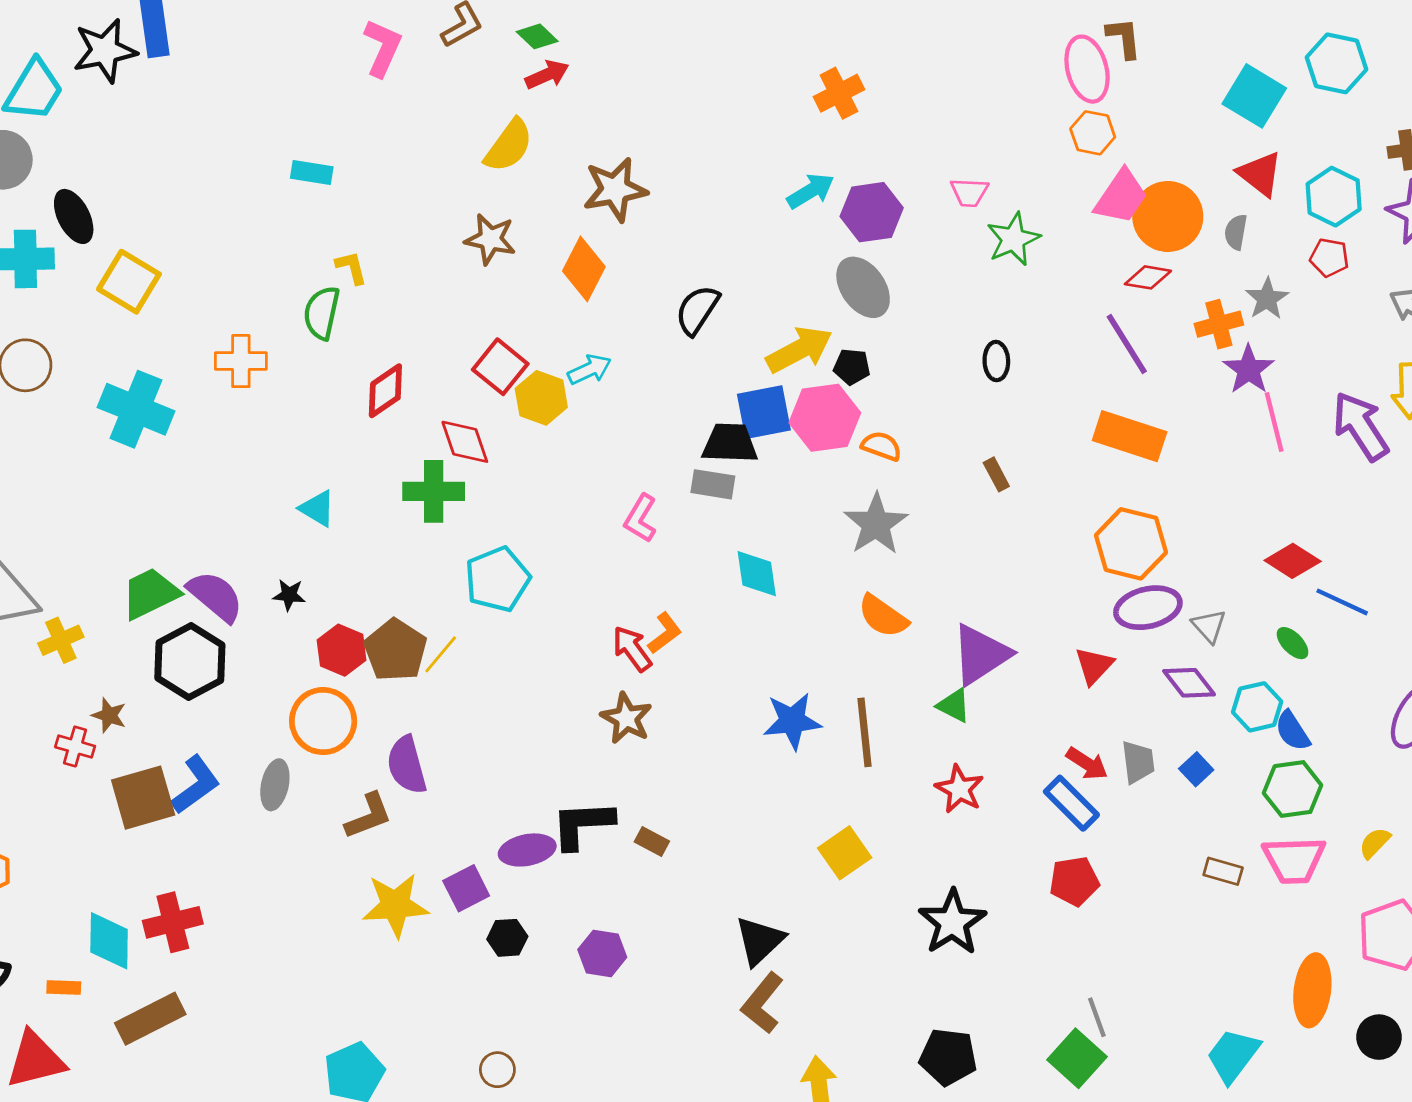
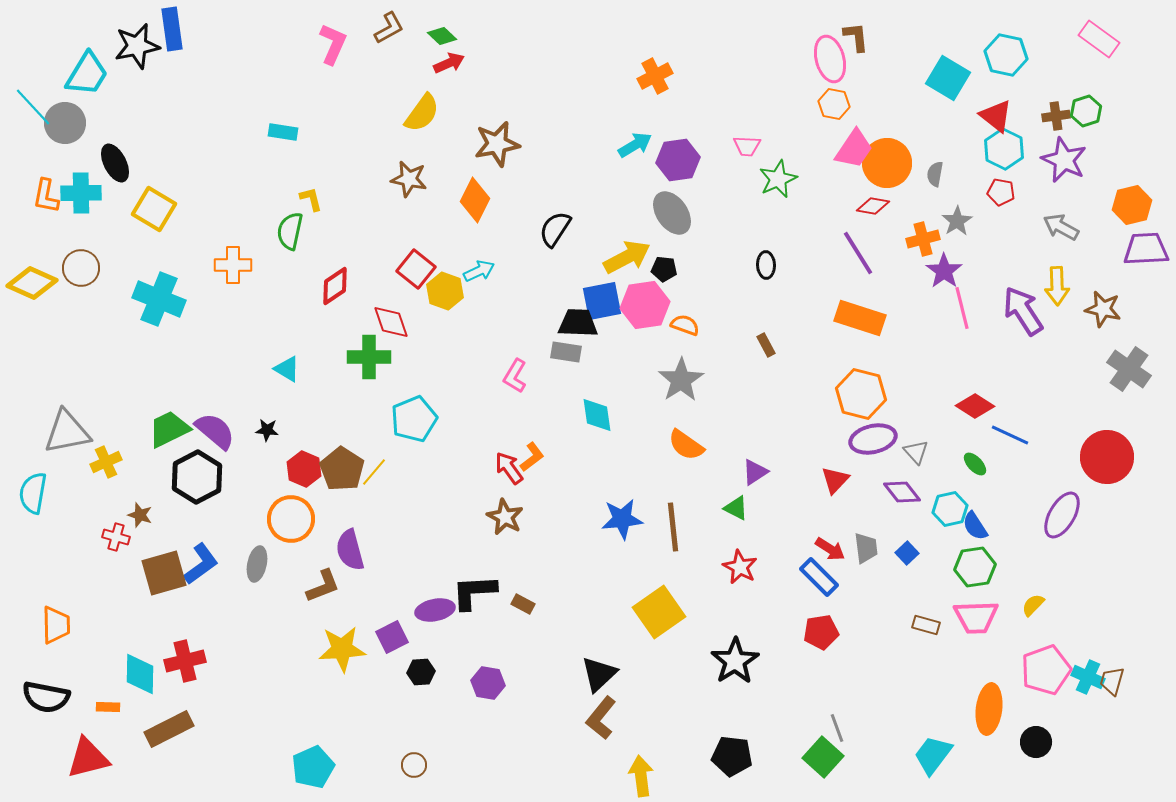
red triangle: (1260, 174) -> (996, 116), moved
purple triangle: (981, 654) -> (755, 472), size x0.6
yellow square: (845, 853) -> (659, 612), size x1.4

